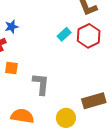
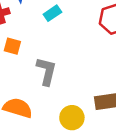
cyan rectangle: (64, 34) -> (52, 13), moved

